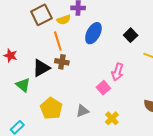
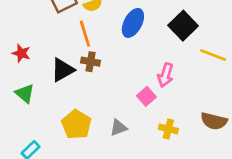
black square: (131, 35) -> (183, 26), size x1.5
green triangle: (23, 85) -> (25, 94), moved
yellow cross: (112, 118) -> (168, 129), moved, turned -32

